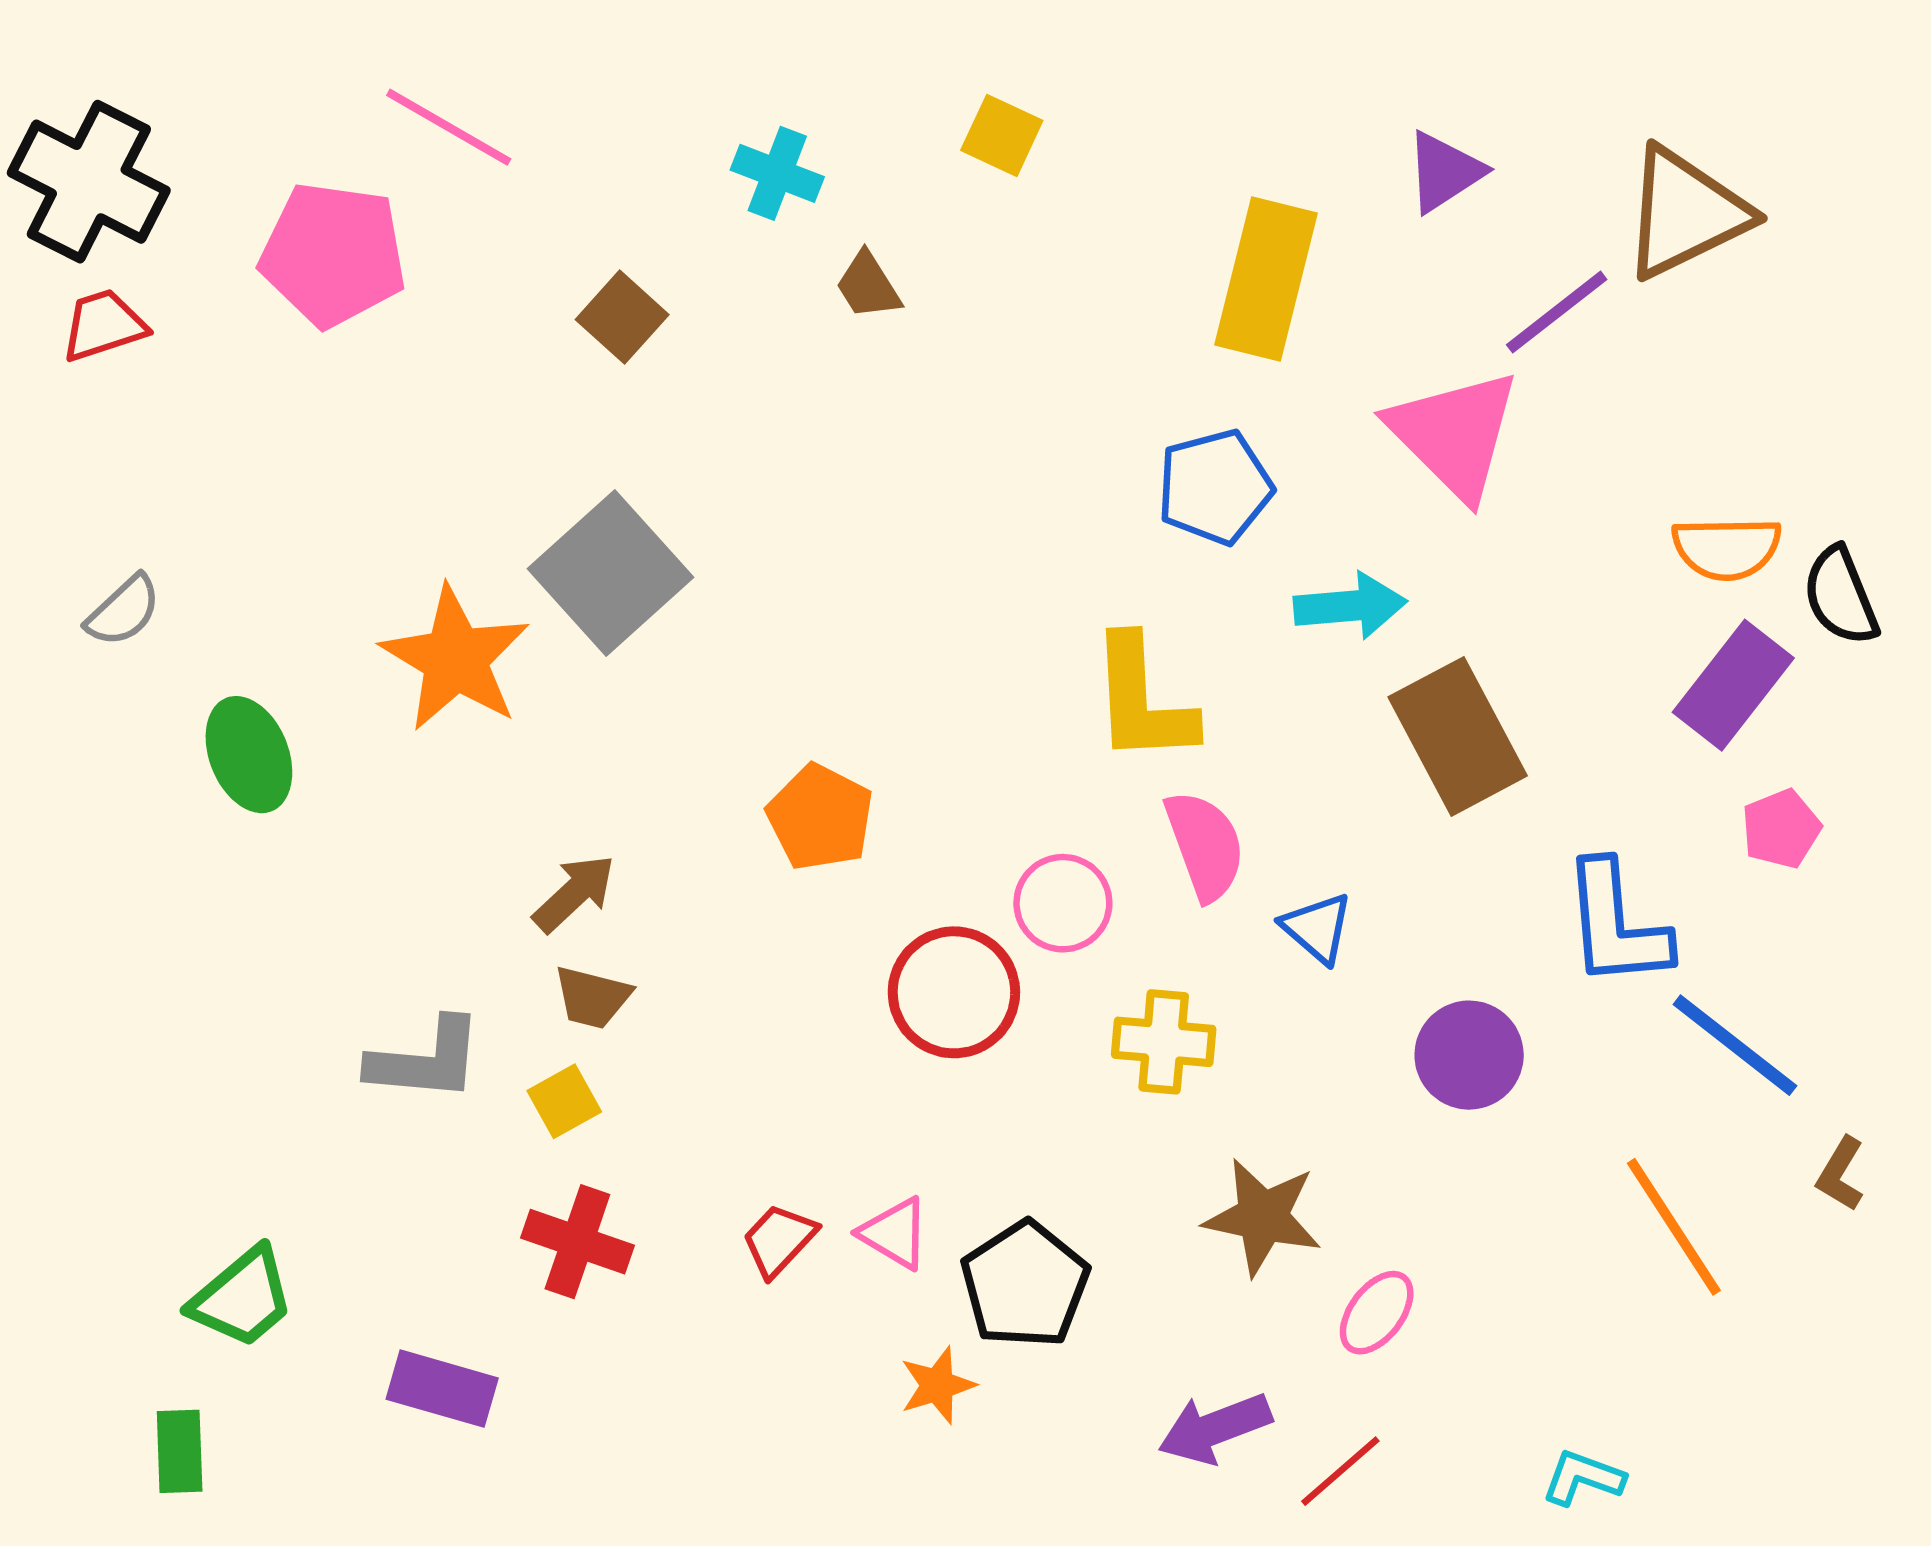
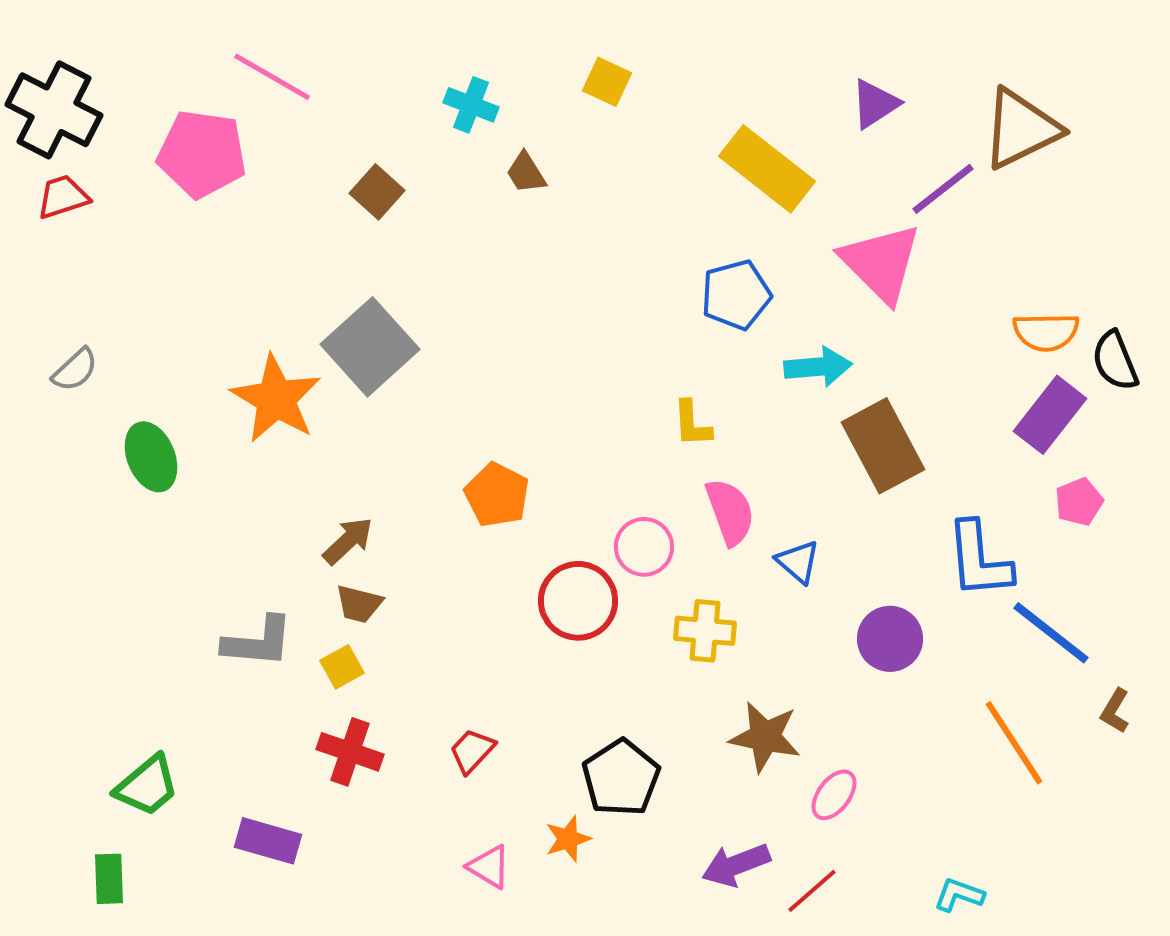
yellow rectangle: (1266, 279) -> (767, 169), turned -66
yellow L-shape: (1142, 700) -> (692, 424), size x0.6
pink triangle: (895, 1233) -> (489, 867), moved

